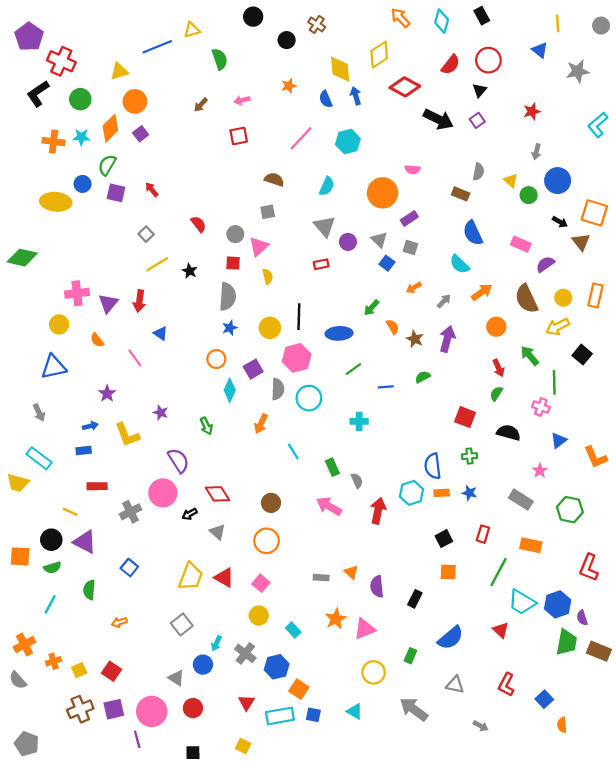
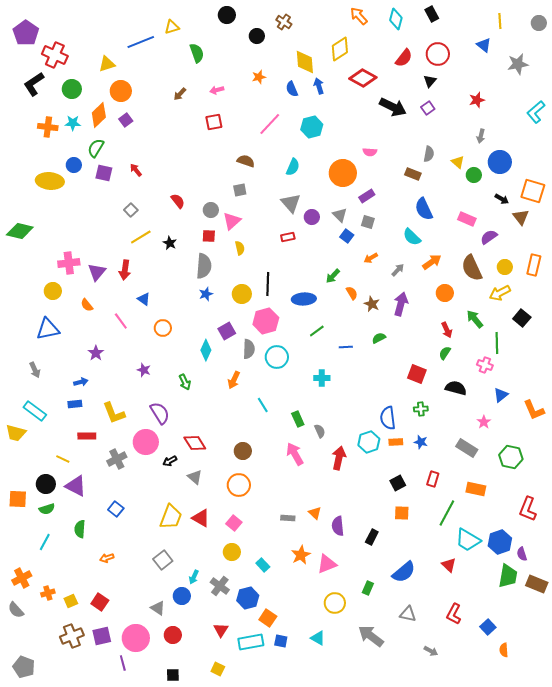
orange circle: (216, 359) -> (163, 328), moved
yellow L-shape: (127, 435) -> (114, 413), moved
pink arrow: (329, 506) -> (295, 454), turned 30

